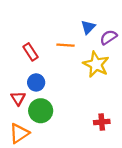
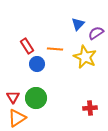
orange line: (66, 45) -> (55, 49), moved
blue circle: (36, 82) -> (37, 64), moved
red triangle: (18, 98) -> (13, 97), moved

